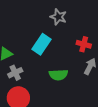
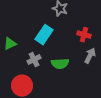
gray cross: (15, 73) -> (34, 60), moved

